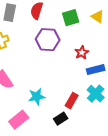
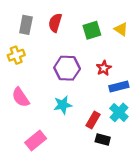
purple hexagon: (48, 40) -> (67, 68), moved
cyan star: (37, 97) -> (63, 105), moved
black rectangle: (61, 119) -> (103, 139), moved, turned 48

